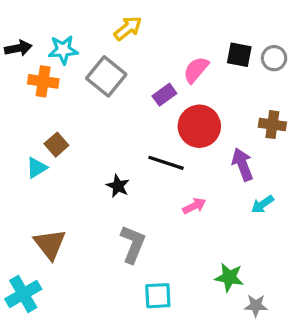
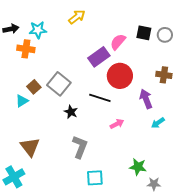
gray square: (106, 76) -> (59, 84), moved
purple rectangle: (164, 95) -> (99, 57), size x1.5

